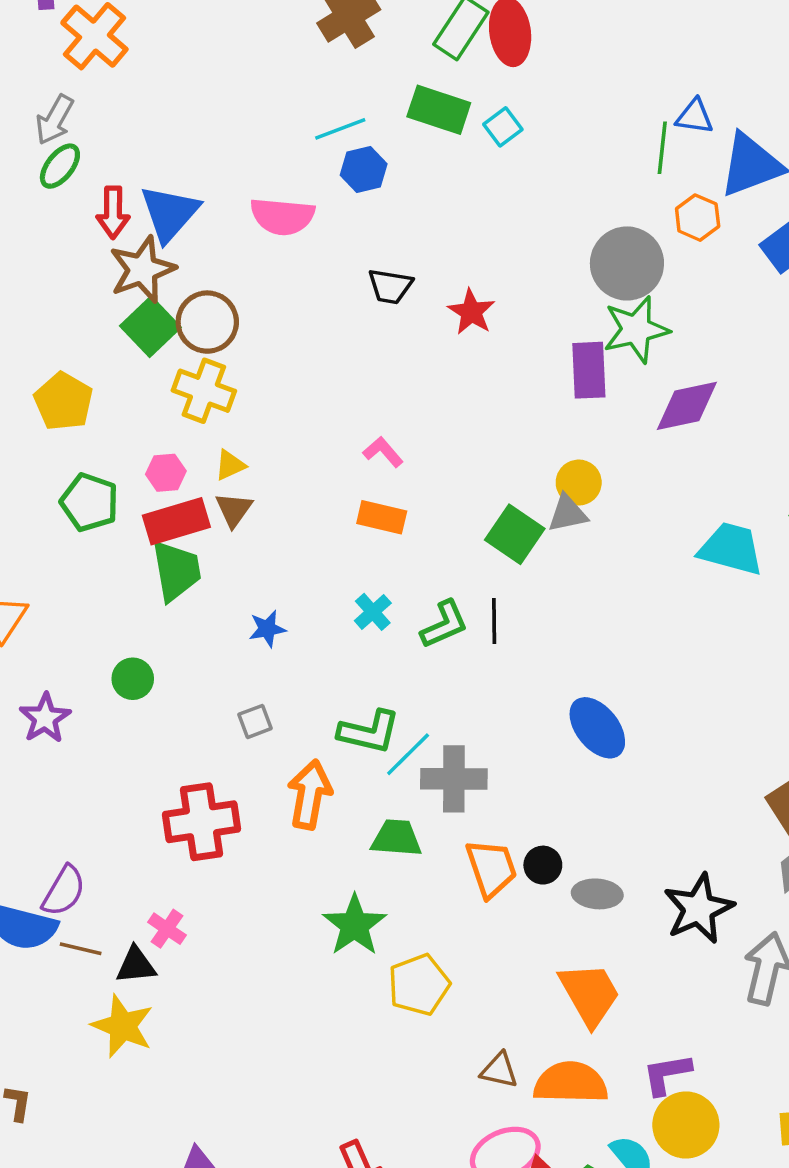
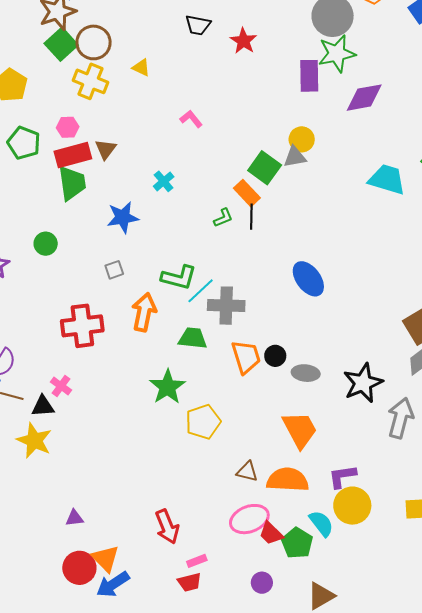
yellow triangle: (230, 465) -> (141, 68), moved, turned 48
orange rectangle: (382, 517) -> (247, 193), moved, turned 32
cyan cross: (373, 612) -> (164, 181), moved
green L-shape: (444, 624) -> (223, 218), size x0.7
blue star: (267, 629) -> (123, 217), size x1.5

